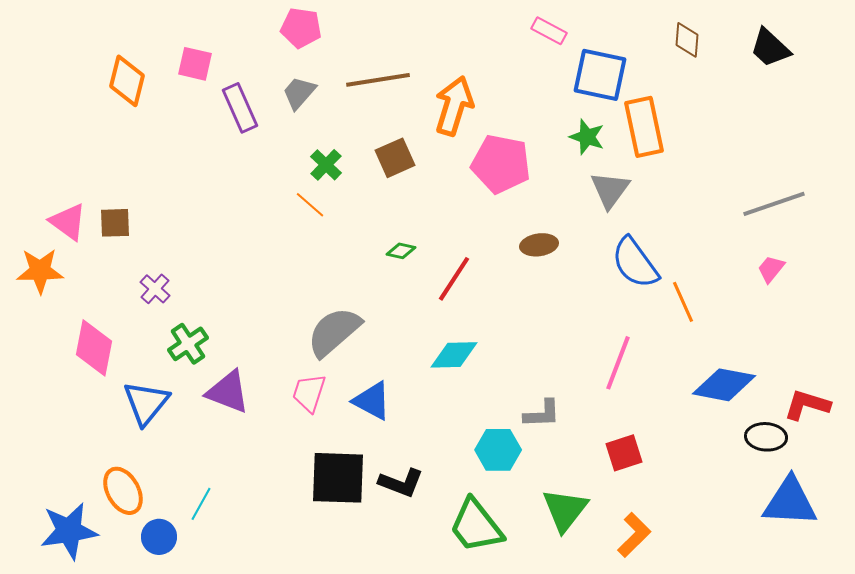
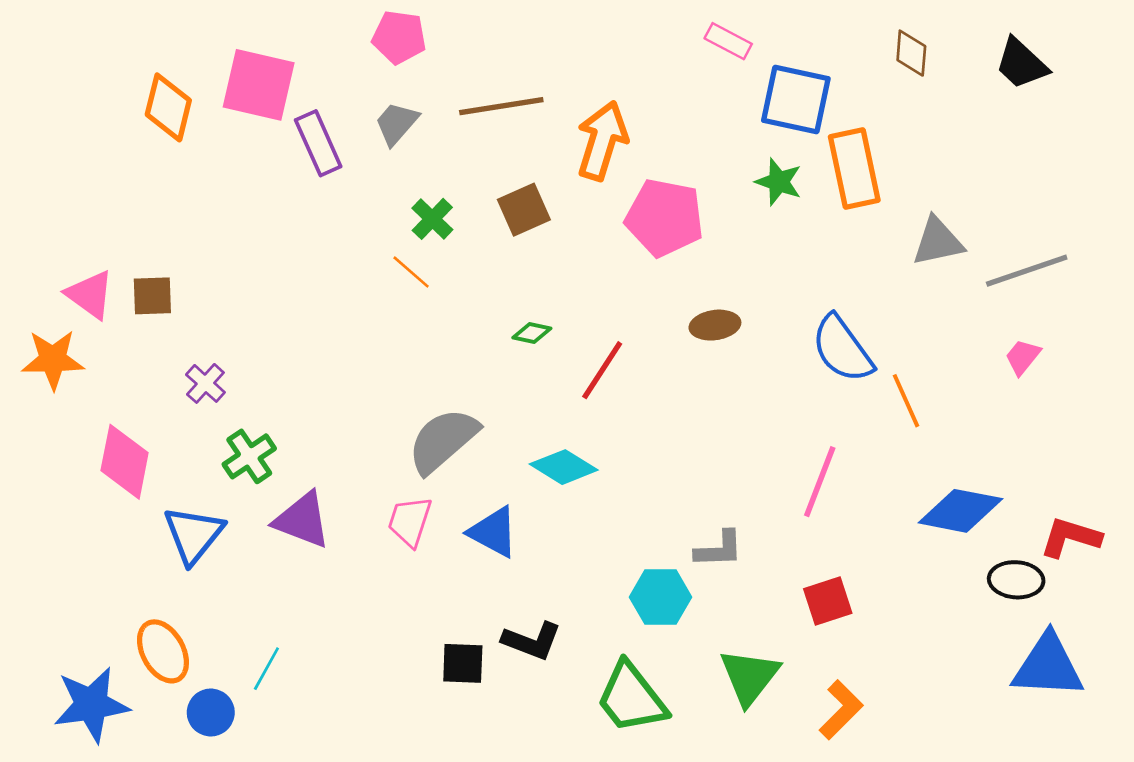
pink square: (195, 64) -> (259, 85), size x1.6
gray triangle: (610, 190) -> (938, 241), moved, turned 42
cyan diamond: (454, 355) -> (564, 467), moved, turned 33
black square: (338, 478) -> (463, 663), moved, size x0.6

